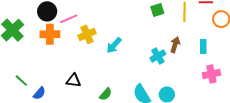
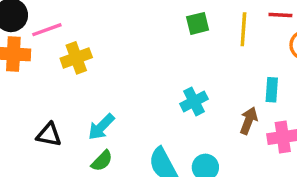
cyan arrow: (114, 45) -> (101, 127), moved
brown arrow: (175, 45) -> (249, 121), moved

